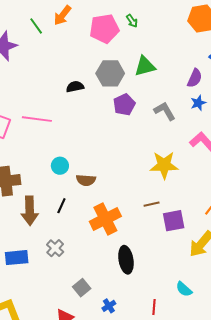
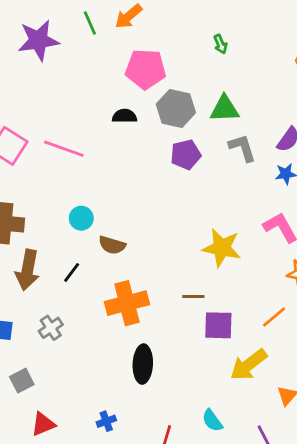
pink pentagon: (104, 29) -> (146, 69), moved
gray L-shape: (165, 111) -> (242, 148), moved
gray square: (82, 288) -> (22, 381), moved

